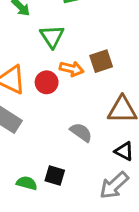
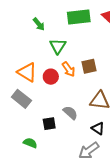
orange arrow: (72, 69) -> (69, 69), turned 35
black square: (55, 175) -> (49, 124), moved, turned -32

